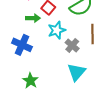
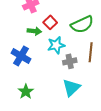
gray cross: (72, 45) -> (70, 61), turned 32

